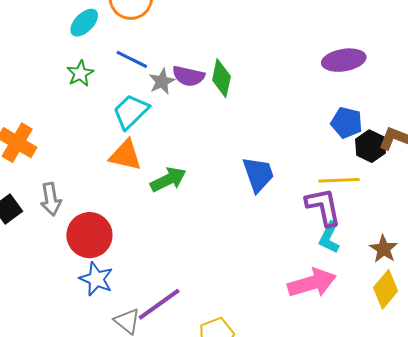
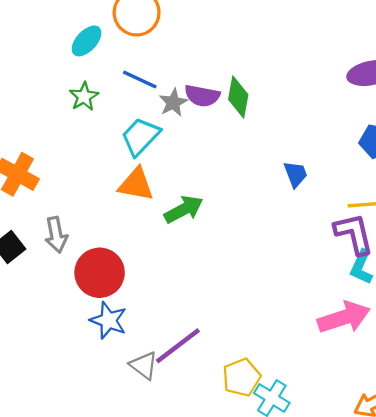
blue trapezoid: (258, 174) -> (295, 174), moved, size x0.7

